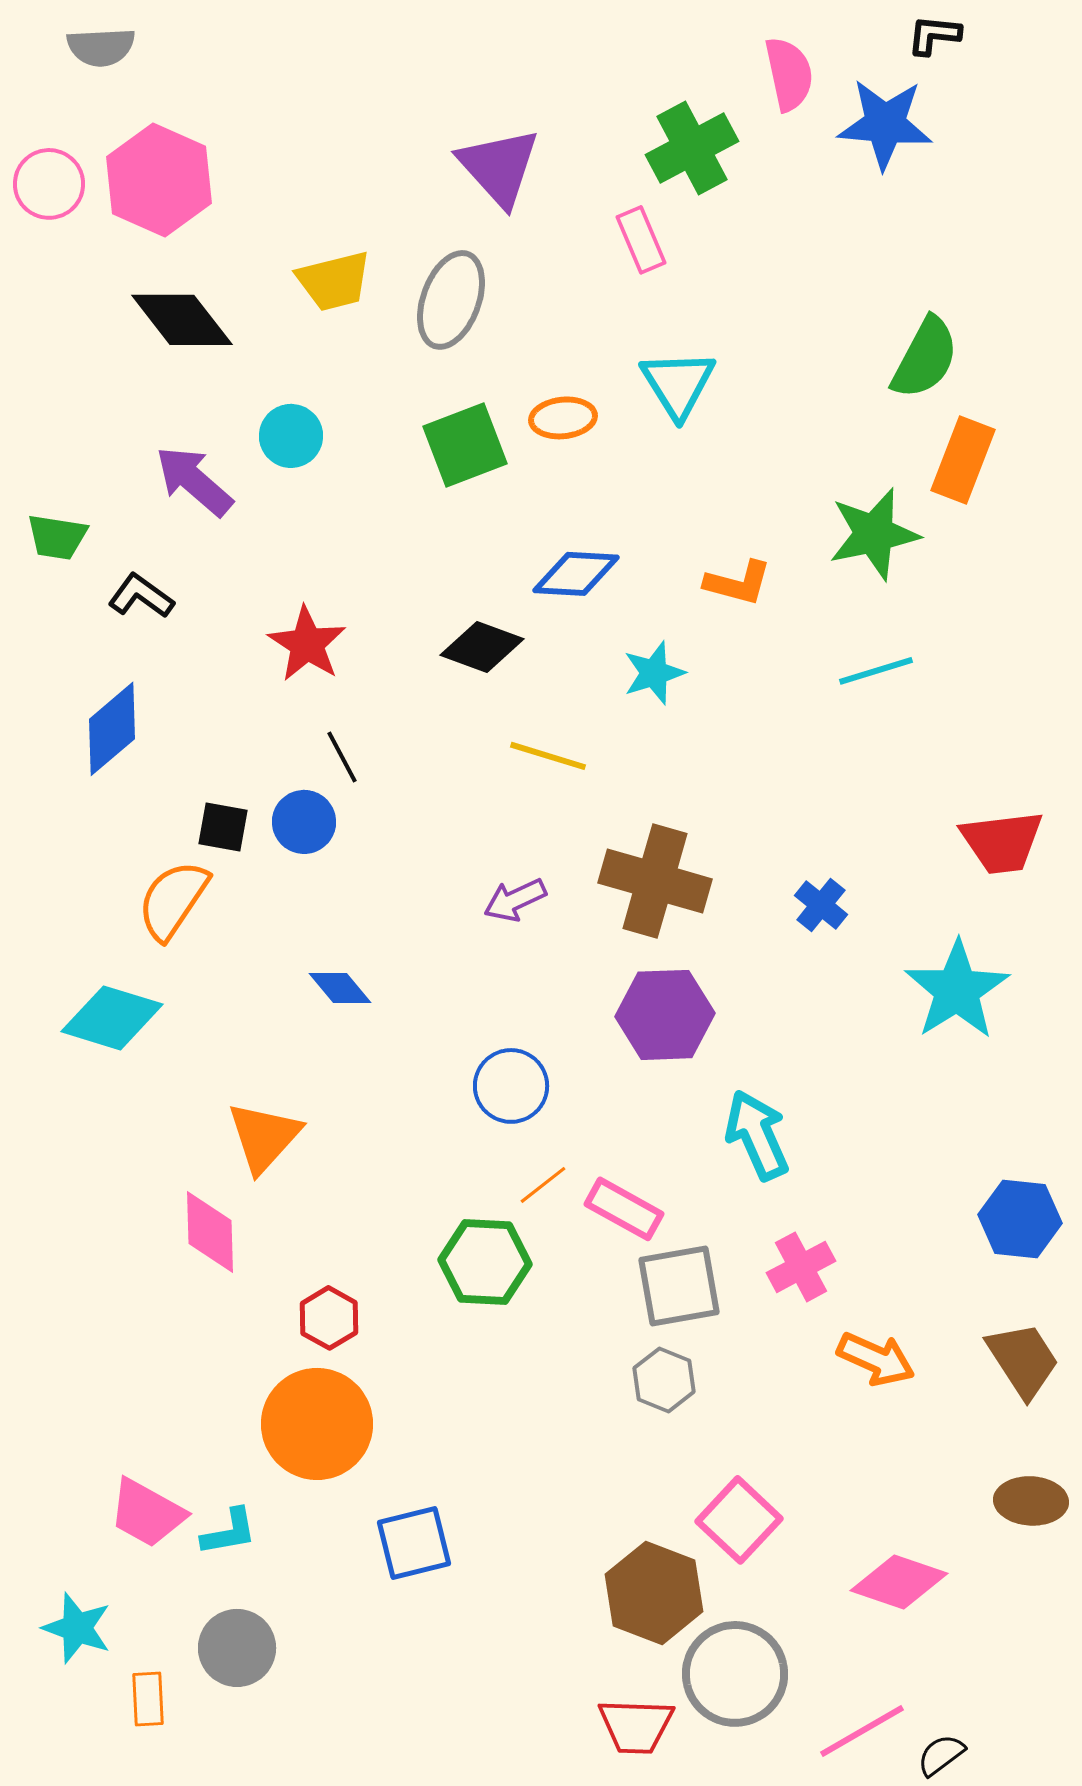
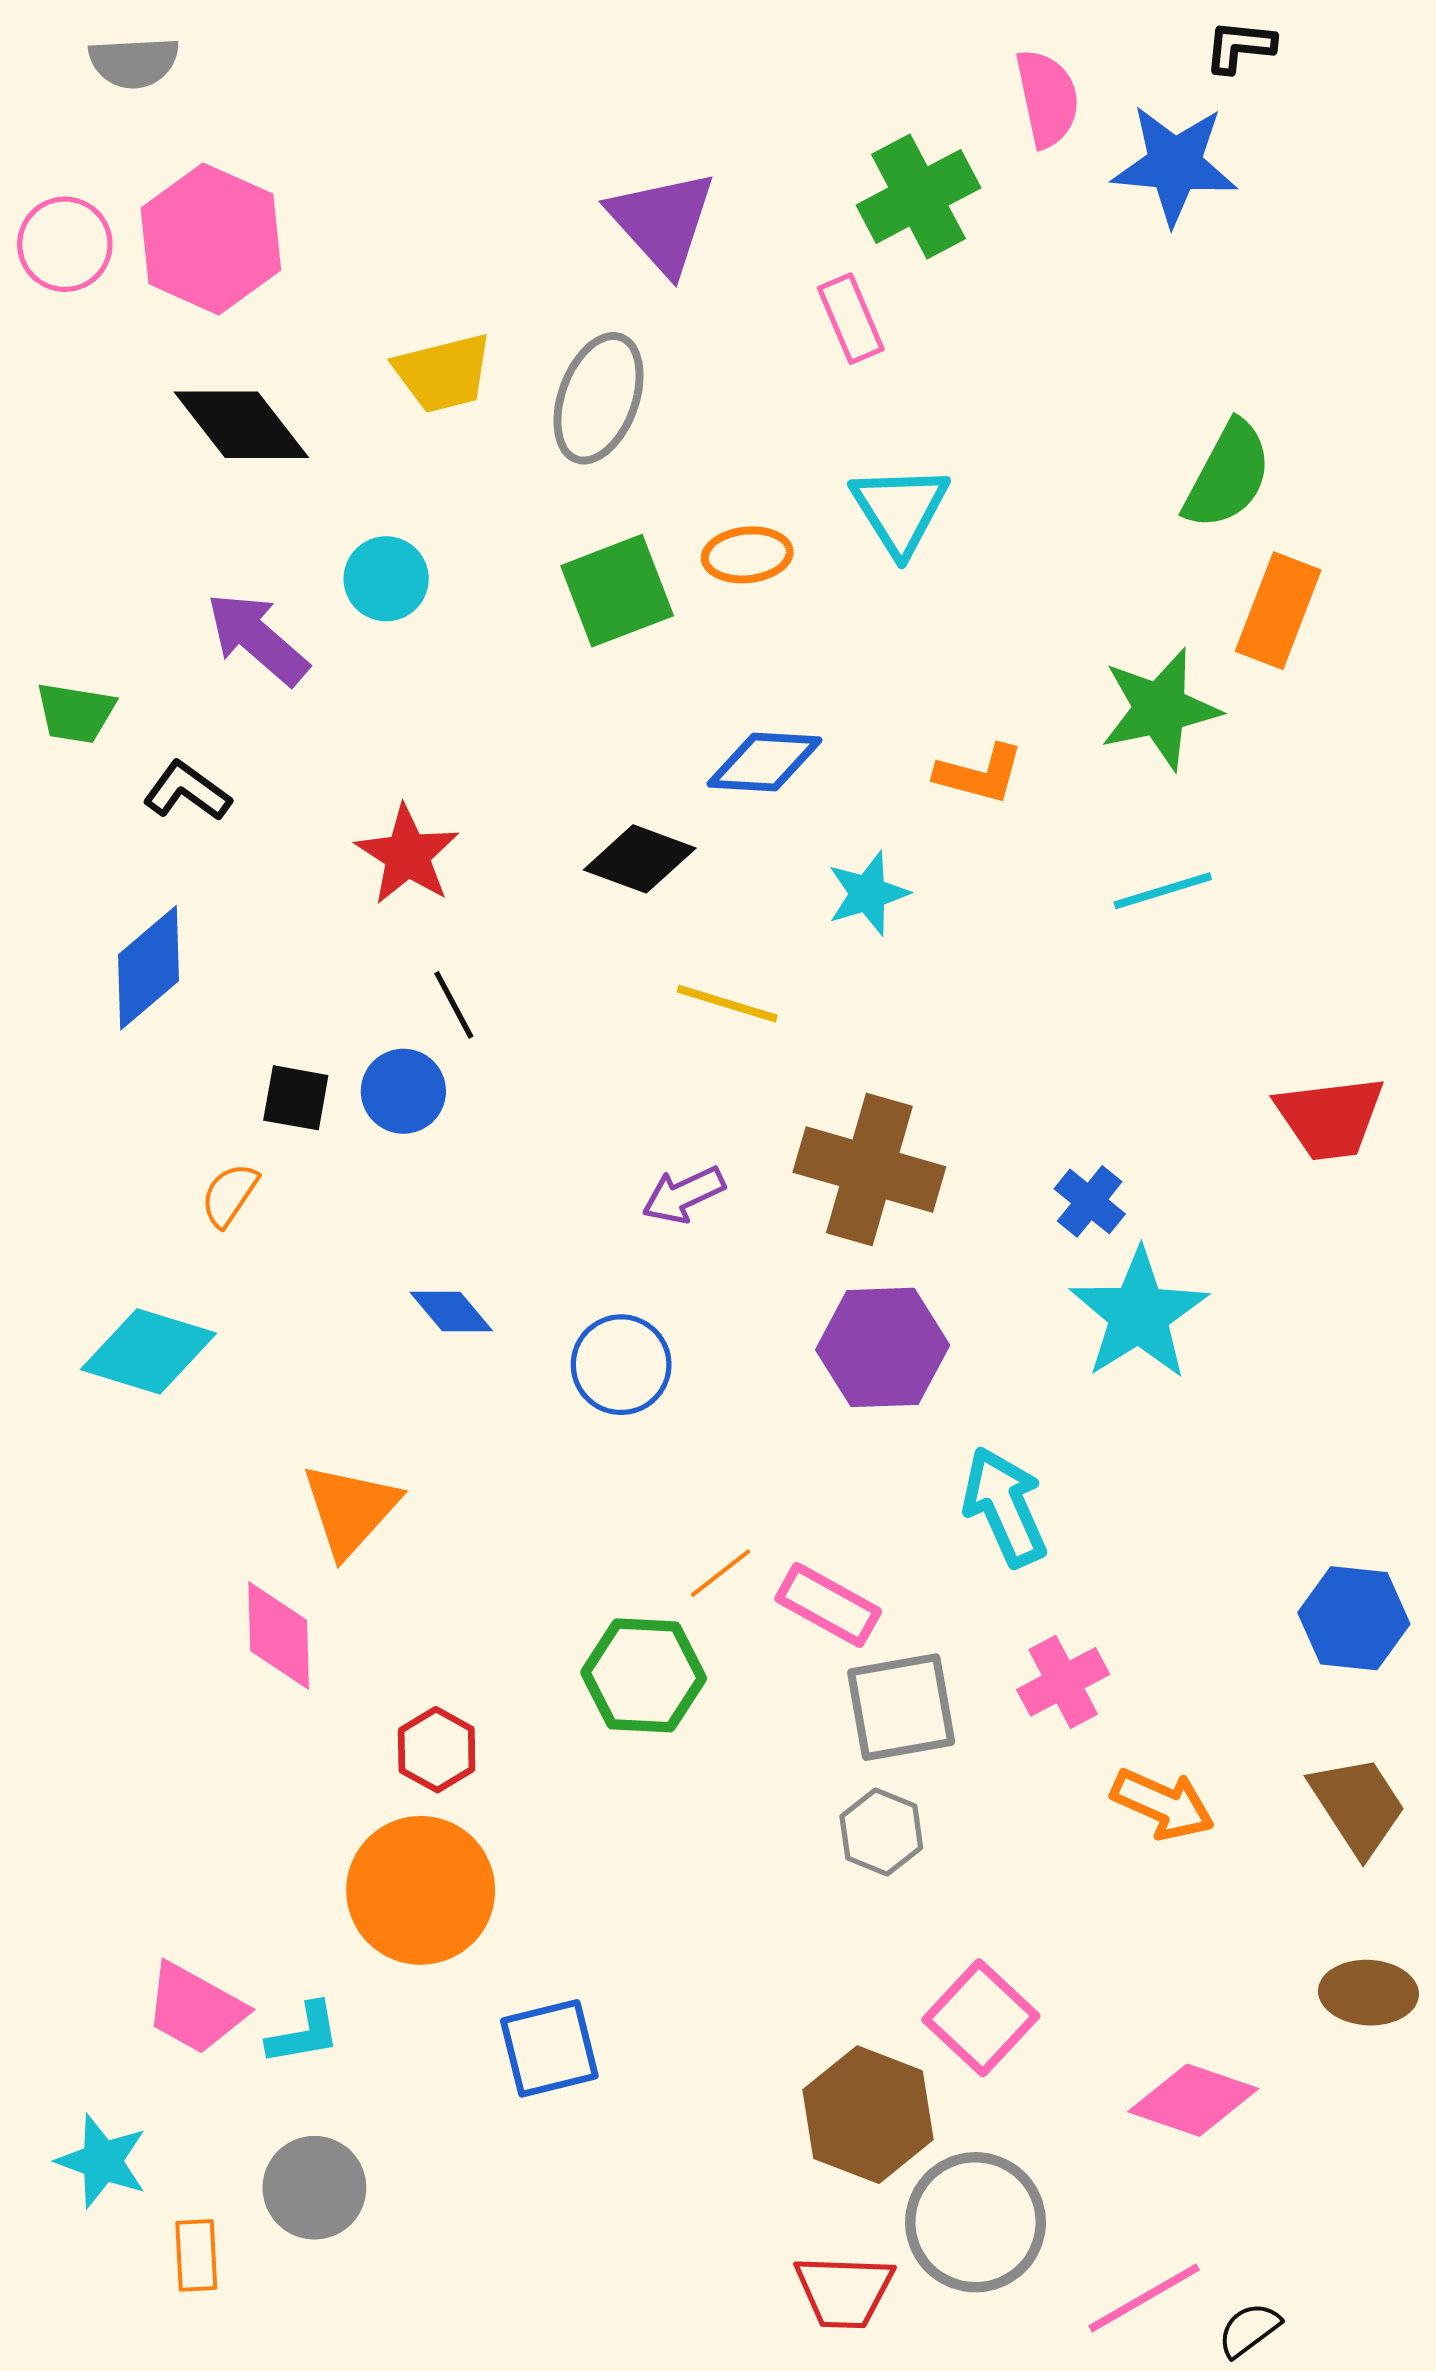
orange semicircle: (173, 900) -> (229, 1195), size x0.6
cyan star: (957, 990) -> (1139, 1314), moved
blue circle: (511, 1086) -> (621, 1365), moved

